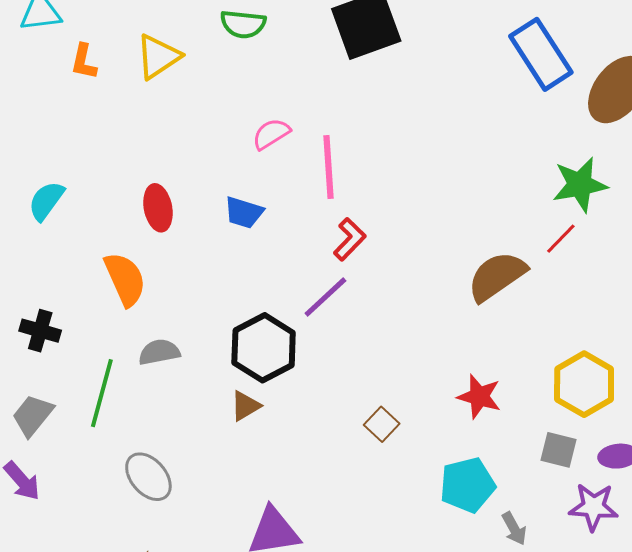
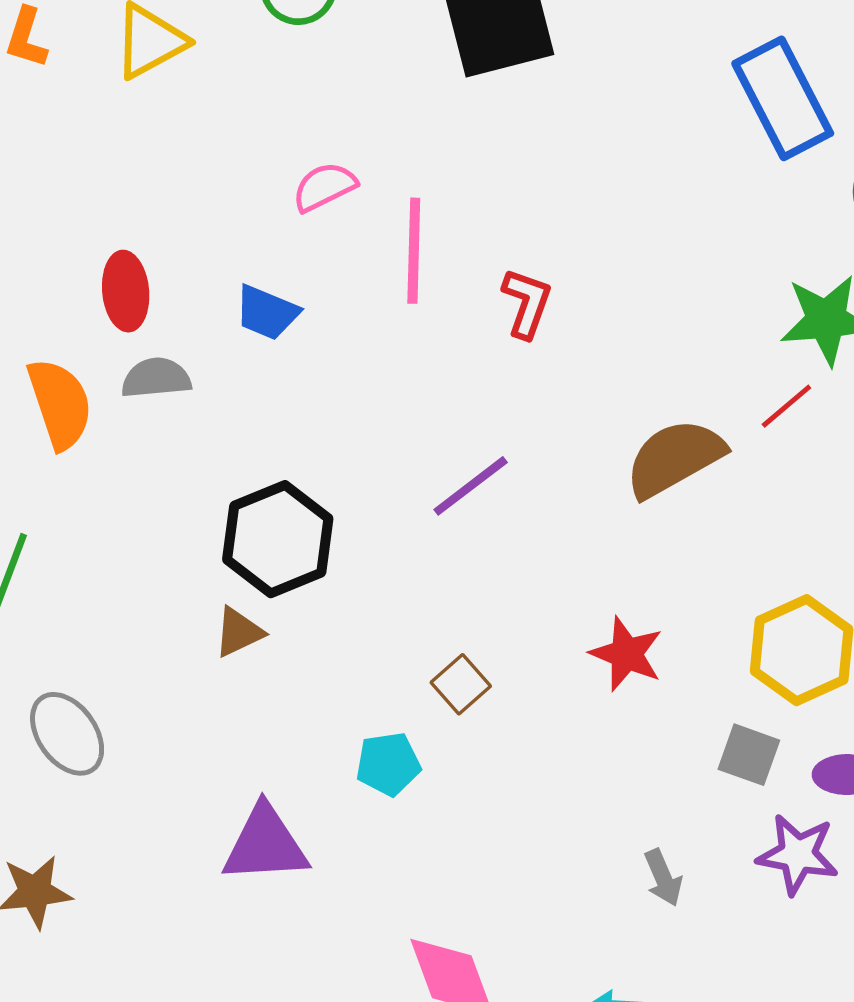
red L-shape: (350, 239) -> (527, 303), moved, turned -30
purple line: (325, 297) -> (471, 486), moved
gray semicircle: (159, 352) -> (156, 378), moved
cyan pentagon: (467, 485) -> (388, 764), moved, size x0.7

